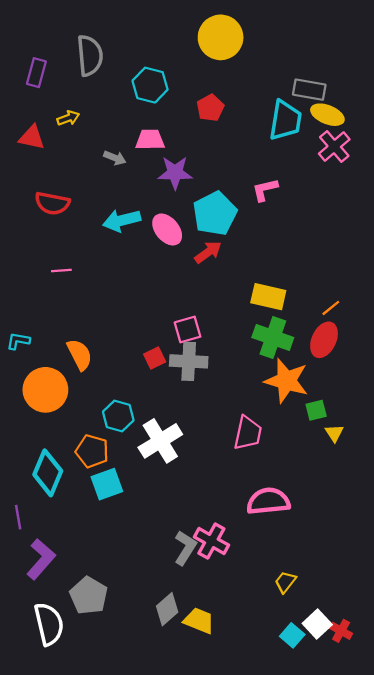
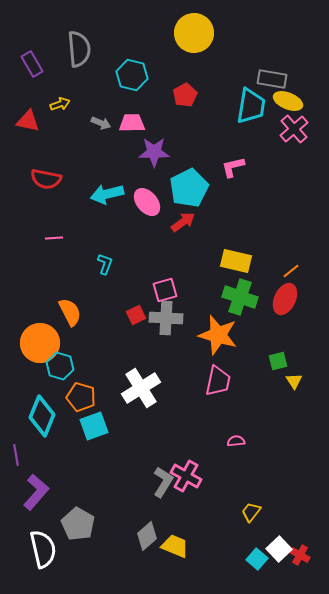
purple rectangle: (36, 73) -> (32, 64), turned -45
gray arrow: (115, 158) -> (101, 123), moved
cyan L-shape: (18, 341) -> (105, 264), moved, turned 100
orange star: (286, 381) -> (218, 335), moved
cyan hexagon: (118, 416) -> (60, 366), moved
pink semicircle: (268, 501) -> (236, 441), size x0.5

